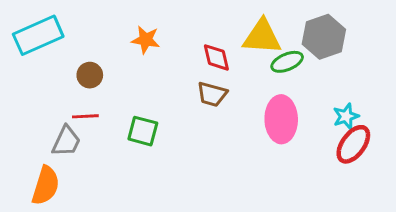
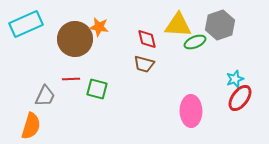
brown circle: (90, 75) -> (75, 39), moved, size x2.0
red line: (85, 116) -> (71, 79), moved
pink ellipse: (281, 119) -> (191, 111), moved

